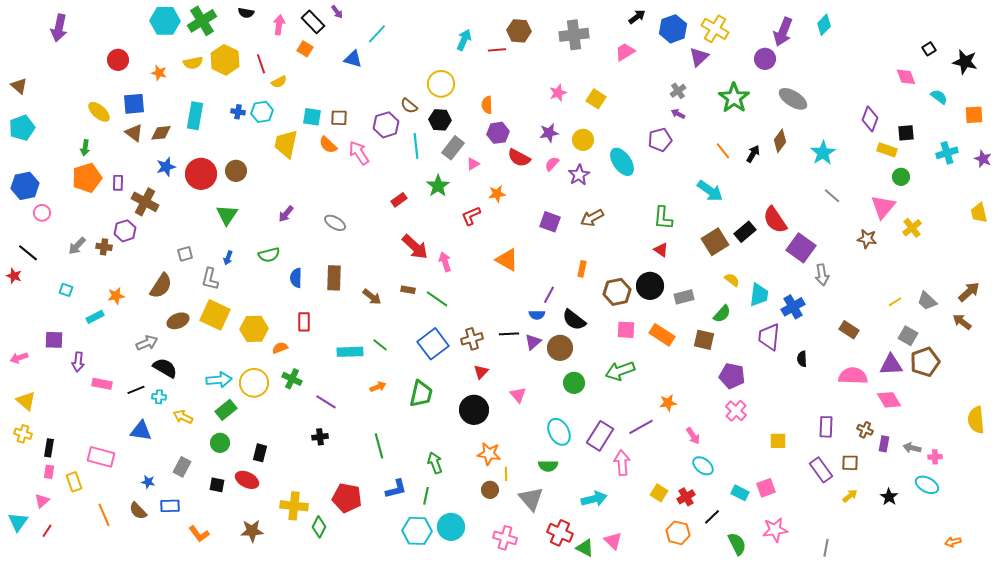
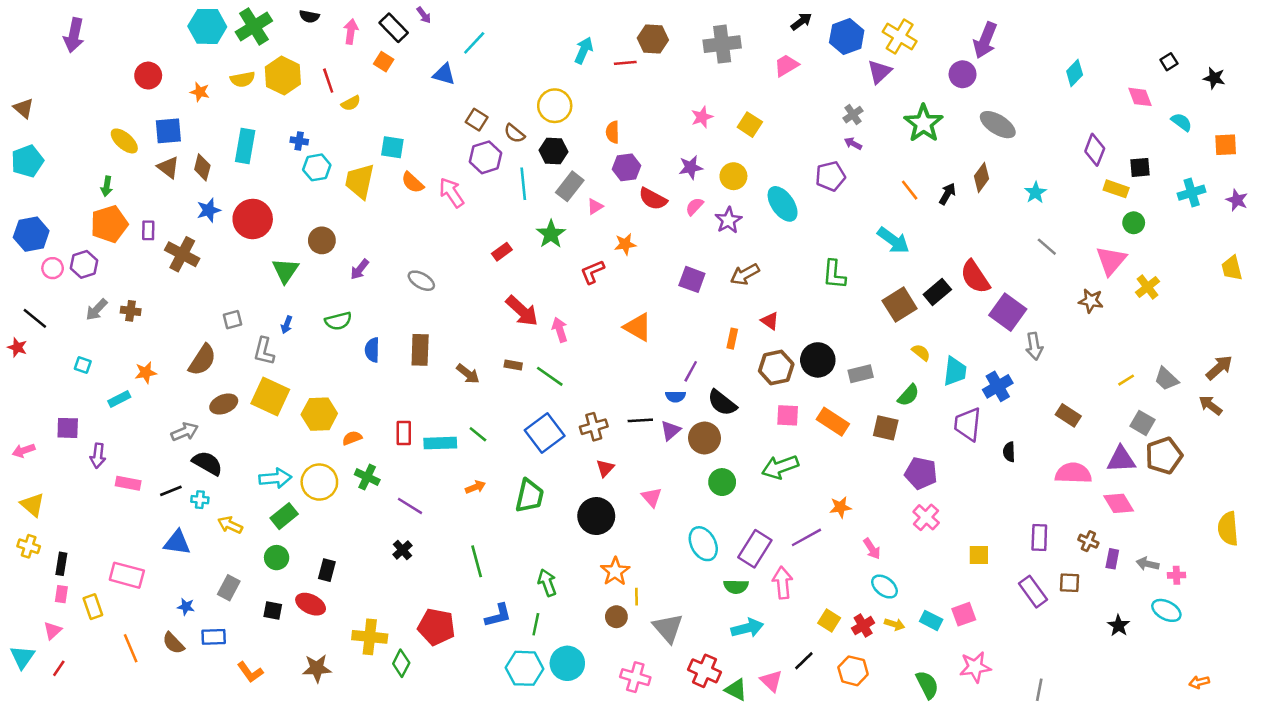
cyan diamond: (824, 25) -> (1075, 73), moved
black star: (965, 62) -> (1214, 78), size x0.7
cyan hexagon: (262, 112) -> (317, 167), moved
brown square: (339, 118) -> (477, 120), moved, turned 30
brown diamond: (161, 133) -> (202, 167), turned -70
cyan star: (823, 153) -> (1036, 193), size x0.7
brown circle: (236, 171) -> (322, 240), moved
purple hexagon: (125, 231) -> (84, 264), moved
red triangle: (661, 250) -> (770, 321), moved
red rectangle: (304, 322) -> (404, 433), moved
black cross: (320, 437) -> (402, 550), turned -35
orange star: (489, 454) -> (615, 571), turned 30
green semicircle: (548, 466) -> (736, 587), moved
yellow arrow: (850, 496) -> (895, 624), moved, turned 56
black line: (712, 517) -> (804, 661), moved

